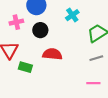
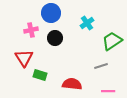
red semicircle: (52, 54) -> (72, 84), moved
gray line: (96, 58) -> (101, 66), moved

